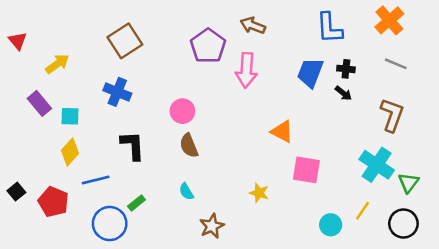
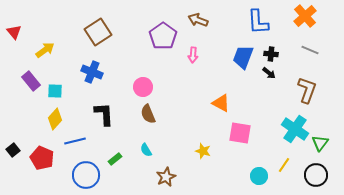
pink arrow: (246, 70) -> (193, 55), size x0.6
green rectangle: (136, 203) -> (115, 159), moved

